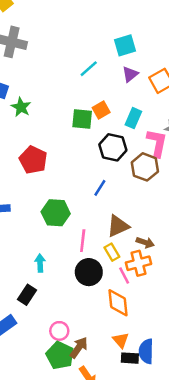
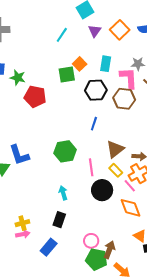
red pentagon: (33, 160) -> (35, 97), moved

